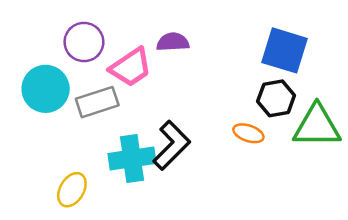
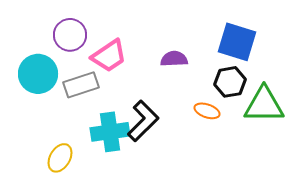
purple semicircle: (173, 42) -> (174, 59), moved

